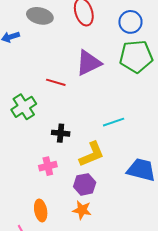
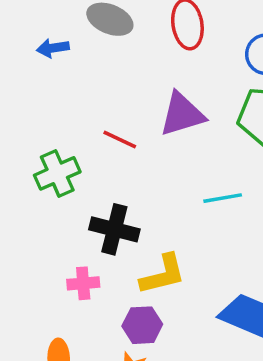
cyan line: (114, 122) -> (223, 198), moved
black cross: (61, 133) -> (114, 229), size x1.5

